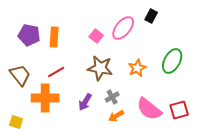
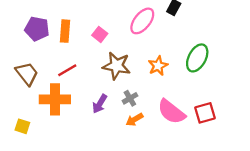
pink square: (96, 36) -> (100, 34), moved

